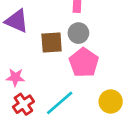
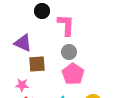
brown square: (52, 42) -> (37, 64), moved

